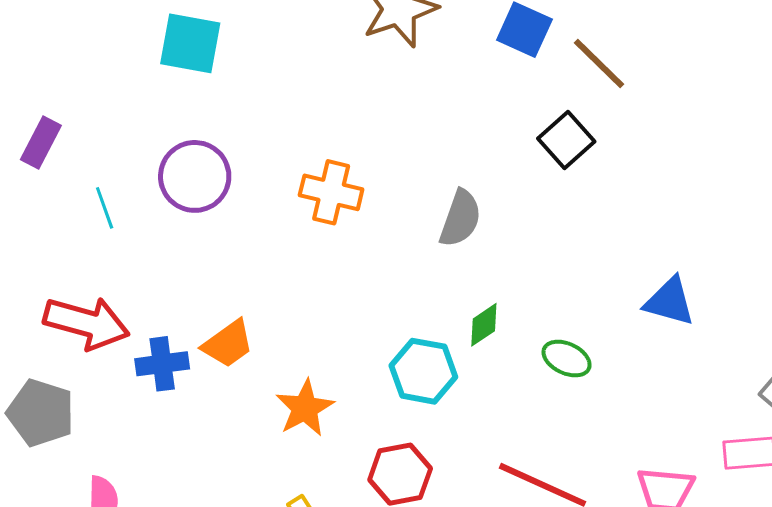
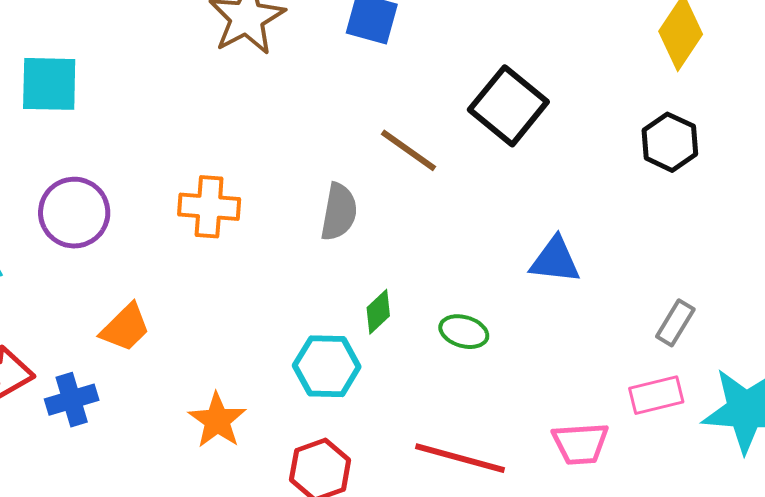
brown line: (599, 63) -> (408, 150), moved
black square: (566, 140) -> (508, 106), moved, size x1.4
orange trapezoid: (228, 344) -> (125, 328), moved

